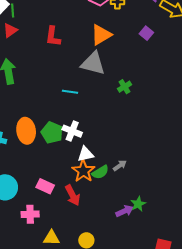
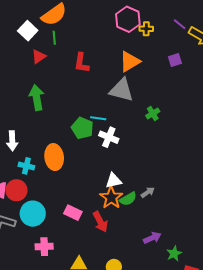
green line: (13, 10) -> (54, 38), moved
purple square: (146, 33) -> (175, 60), turned 32
white cross: (72, 131) -> (109, 137), moved
green pentagon: (52, 133) -> (82, 128), moved
green star: (138, 204) -> (174, 254), moved
pink cross: (30, 214) -> (44, 247), moved

